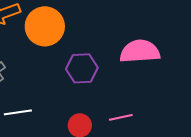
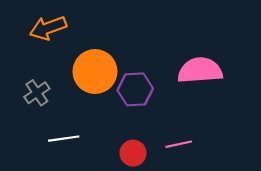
orange circle: (45, 26) -> (95, 72), moved

